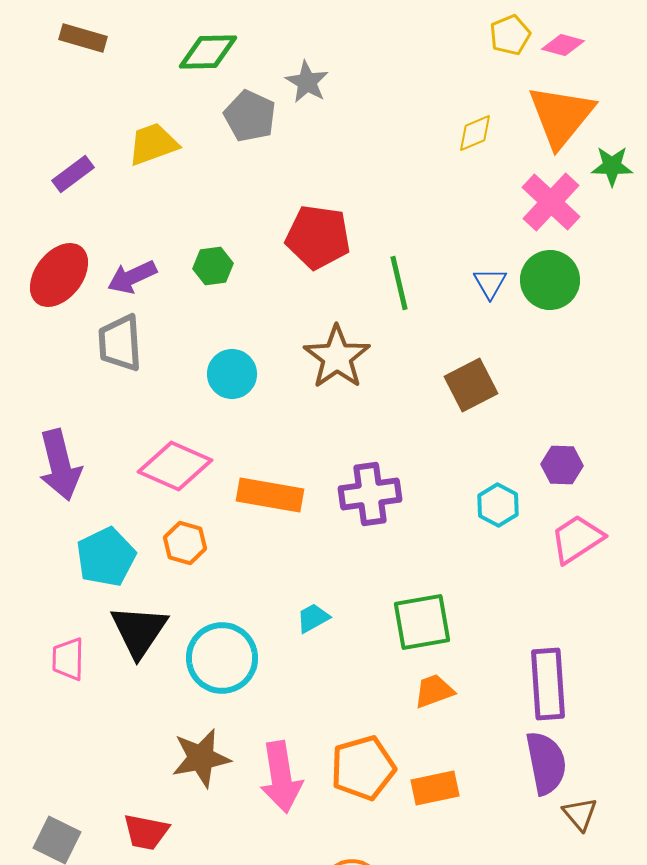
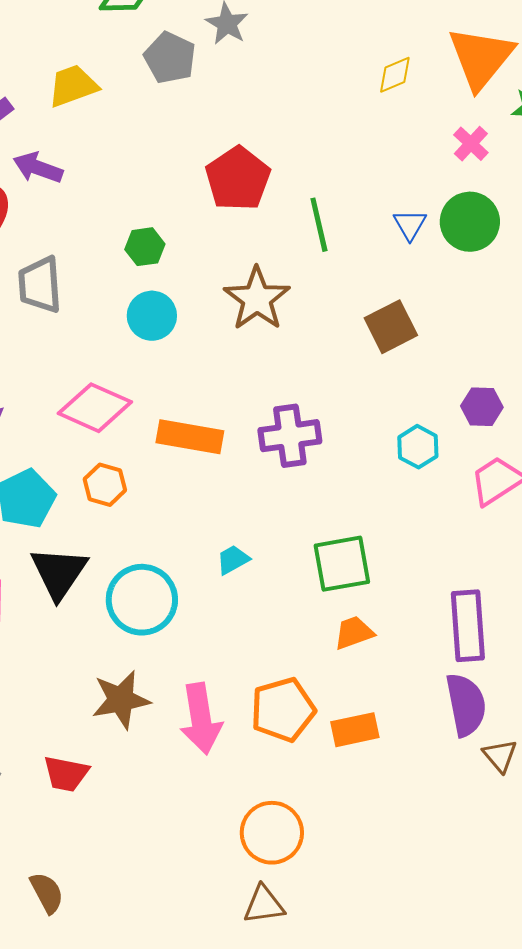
pink cross: (551, 202) -> (471, 144), size x0.6
red pentagon: (318, 237) -> (238, 179), turned 30
green hexagon: (213, 266) -> (145, 247), moved
purple arrow: (132, 277) -> (38, 168), moved, turned 45

